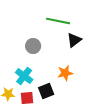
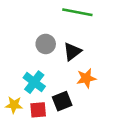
black triangle: (74, 40) -> (72, 52), moved

